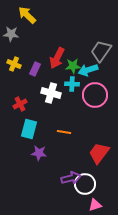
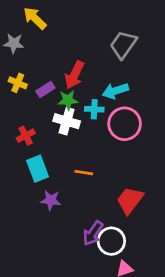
gray trapezoid: (101, 51) -> (123, 45), moved
green star: (73, 66) -> (68, 100), moved
purple rectangle: (35, 69) -> (45, 89), turned 32
cyan rectangle: (29, 129) -> (38, 169), turned -36
purple arrow: (71, 178) -> (93, 233), turned 138

